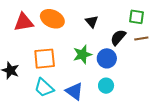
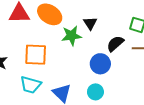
green star: (82, 54) -> (72, 36), moved
cyan trapezoid: (44, 88) -> (31, 85), turned -35

